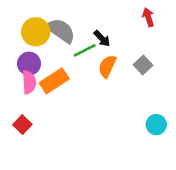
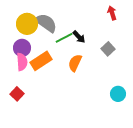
black arrow: (102, 38) -> (79, 37), moved
orange semicircle: (107, 66) -> (75, 63), moved

